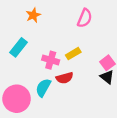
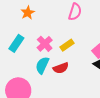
pink cross: (51, 60) -> (45, 44), moved, turned 35
cyan semicircle: (43, 88) -> (42, 65), moved

